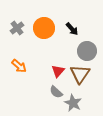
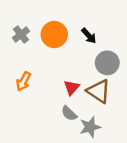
orange arrow: (19, 66) -> (23, 81), turned 77
brown triangle: (80, 74) -> (99, 91), turned -30
gray star: (73, 103) -> (90, 127), turned 30

